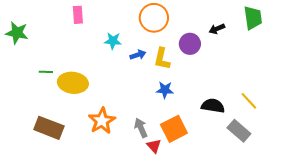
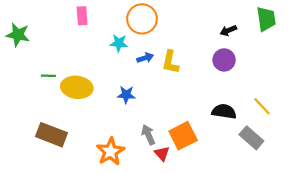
orange circle: (154, 18) -> (142, 19), moved
purple circle: (190, 44) -> (224, 60), moved
blue star: (165, 90) -> (126, 95), moved
orange star: (102, 121) -> (110, 151), moved

